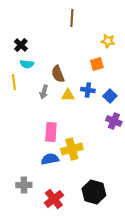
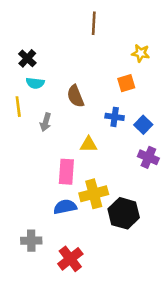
gray arrow: (44, 92) -> (46, 122), moved
yellow triangle: (68, 95) -> (89, 144), moved
black hexagon: (94, 192) -> (124, 213), moved

